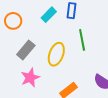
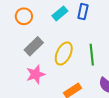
green line: (82, 40) -> (92, 55), moved

